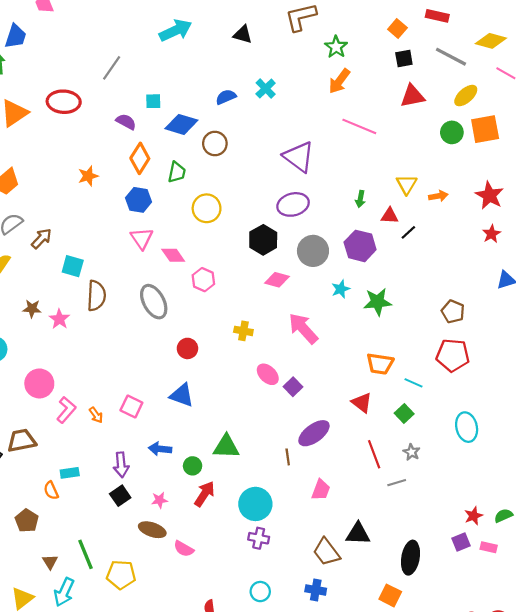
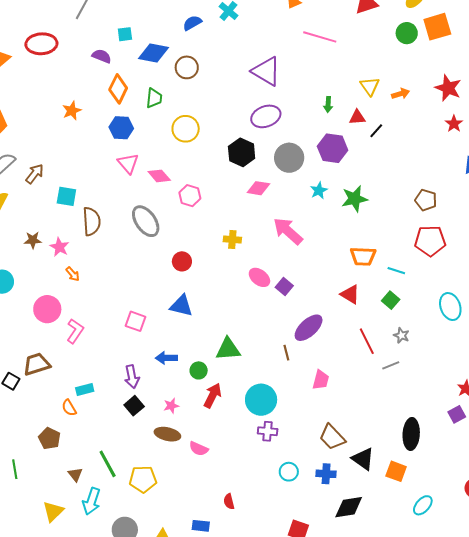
orange arrow: (96, 415) -> (73, 274), moved
black triangle: (358, 534) -> (363, 459), moved, turned 40
cyan circle: (260, 592) -> (289, 472), moved

